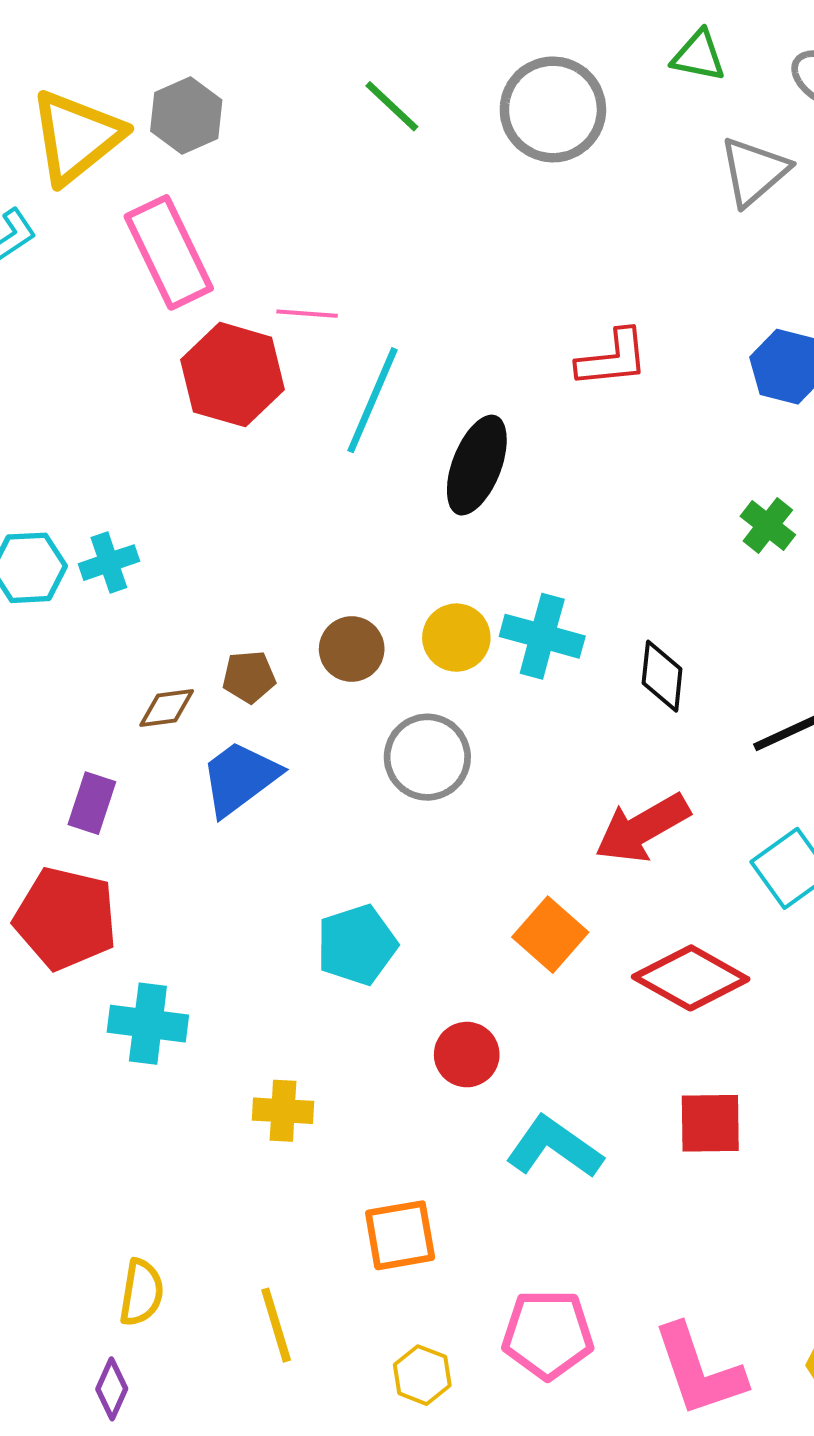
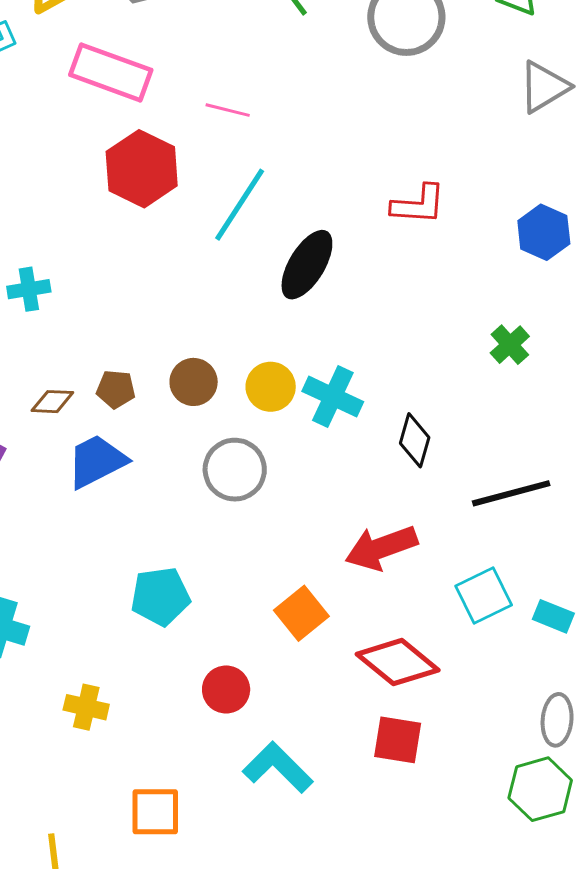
pink rectangle: (169, 252) -> (111, 72), turned -54
pink line: (307, 314) -> (228, 110), moved
red square: (710, 1123) -> (398, 740), moved

